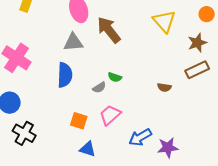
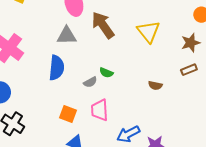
yellow triangle: (164, 21) -> (148, 32), moved
brown rectangle: (197, 70) -> (189, 70), size x0.7
pink trapezoid: (110, 115) -> (100, 110), turned -55

